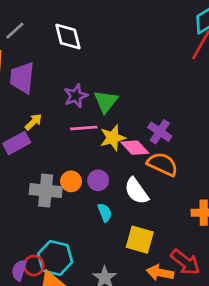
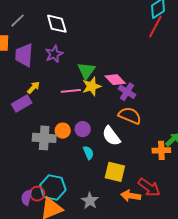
purple star: (76, 96) -> (54, 54), moved
yellow star: (113, 138) -> (92, 86), moved
pink diamond: (135, 148) -> (115, 80), moved

